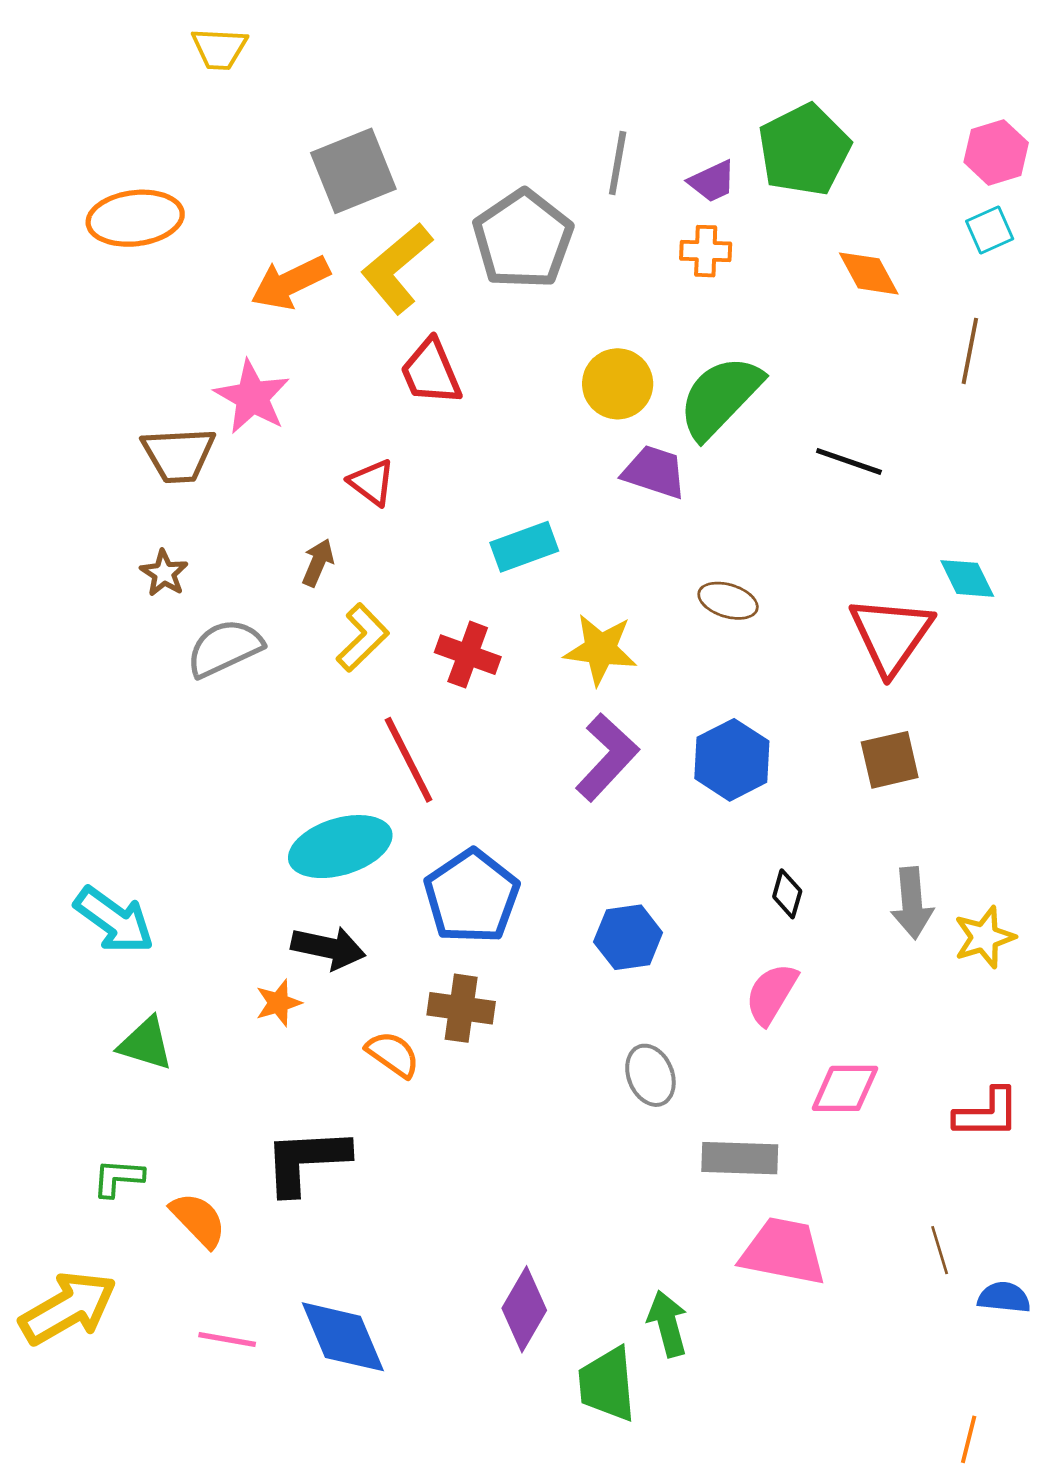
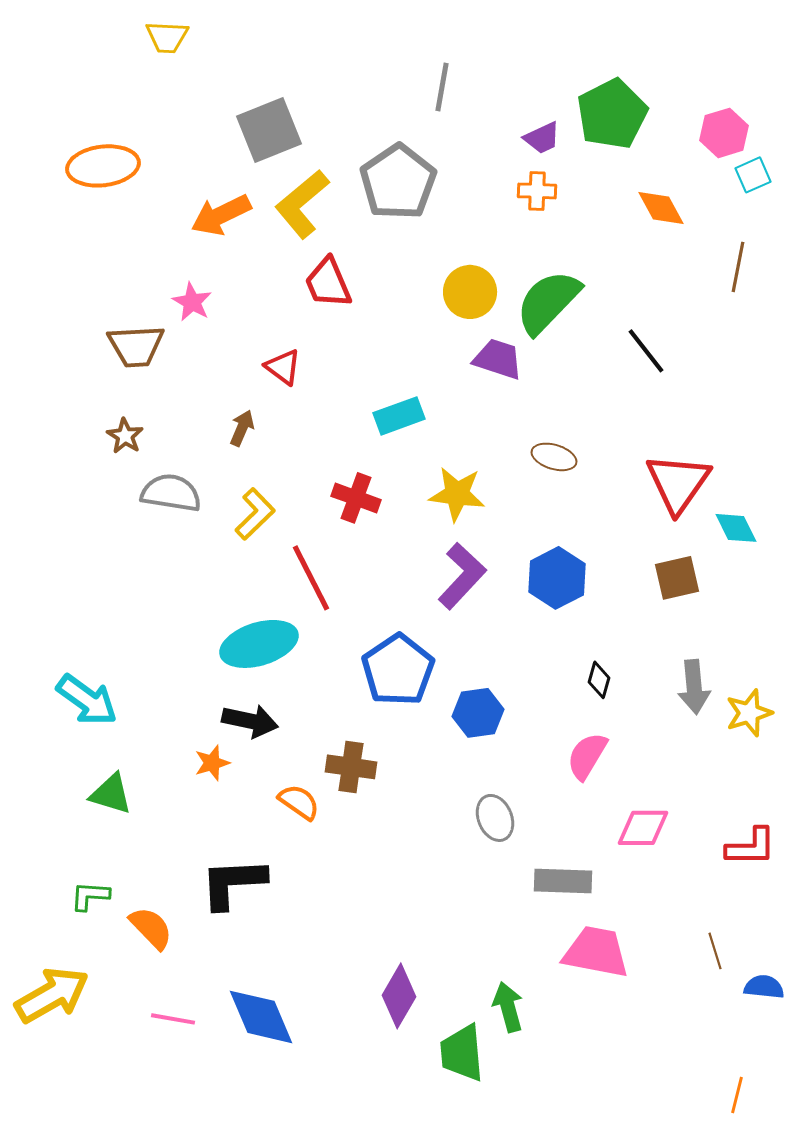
pink hexagon: (996, 152) -> (724, 133), moved
gray line: (618, 163) -> (442, 87), moved
pink star: (252, 397) -> (192, 302), size x0.7
black line: (849, 461) -> (646, 351), turned 33
cyan diamond: (967, 578) -> (736, 528), moved
yellow L-shape: (363, 638) -> (255, 514), moved
gray semicircle: (225, 648) -> (171, 493), turned 34
blue pentagon: (472, 896) -> (398, 670), moved

